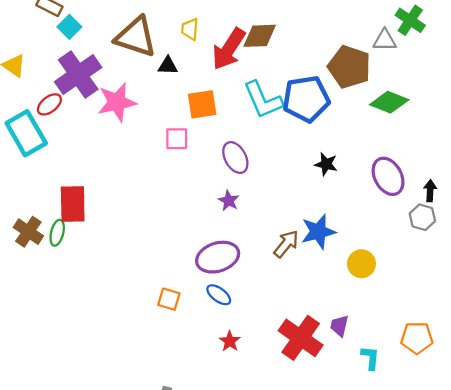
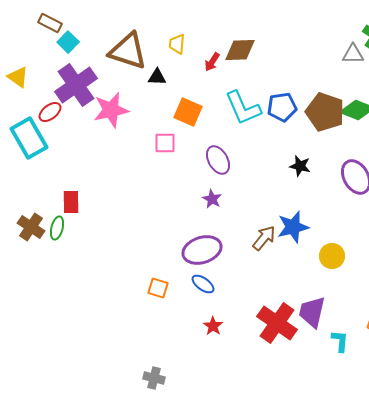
red arrow: (229, 49) -> (212, 62), size x0.5
brown pentagon: (349, 67) -> (325, 112), moved
blue pentagon: (306, 99) -> (282, 107), size x0.7
orange square: (202, 104) -> (188, 112), turned 32
red rectangle: (73, 204) -> (71, 202), size x0.7
purple trapezoid: (339, 326) -> (312, 312), size x1.6

